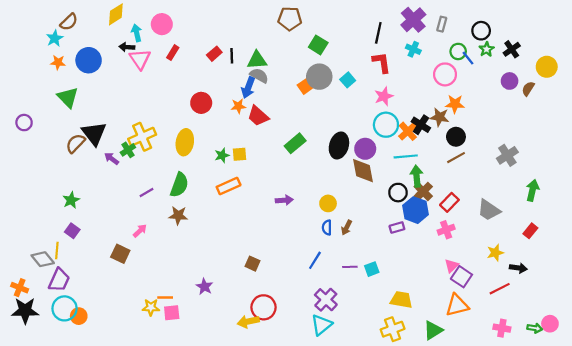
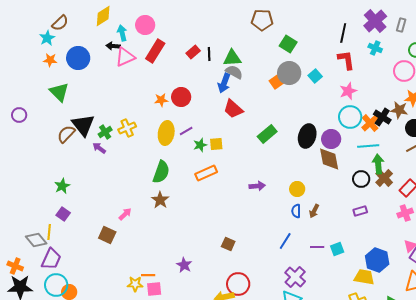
red rectangle: (173, 53) -> (155, 51), size x1.6
pink triangle: (140, 59) -> (125, 57), turned 40
orange star: (238, 106) -> (161, 100), moved
yellow cross: (142, 137) -> (127, 128), size x0.7
green cross: (128, 150) -> (105, 132), moved
purple line: (147, 193) -> (186, 131), moved
blue hexagon: (415, 210) -> (377, 260), moved
brown star: (178, 215) -> (160, 200), turned 30

